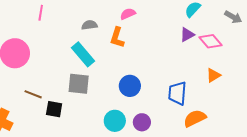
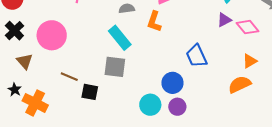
blue circle: (130, 86) -> (172, 83), moved
blue trapezoid: (177, 93) -> (197, 56), moved, turned -30
orange semicircle: (195, 118) -> (240, 84), moved

